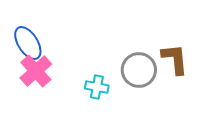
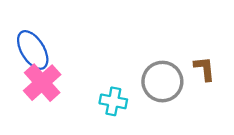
brown L-shape: (175, 59) -> (204, 69), size x0.7

